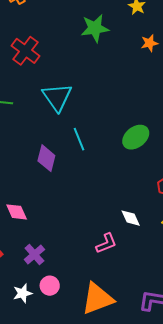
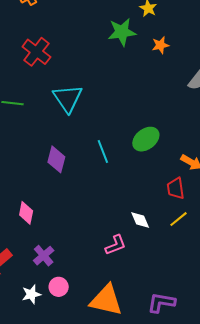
green star: (95, 28) -> (122, 32), moved
cyan line: (79, 139) -> (103, 151), moved
pink diamond: (17, 212) -> (26, 213), turned 35
orange triangle: (97, 299) -> (106, 300), turned 33

